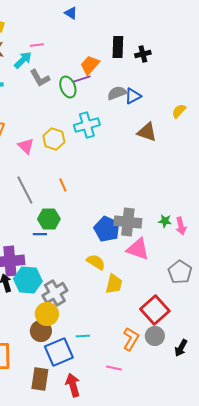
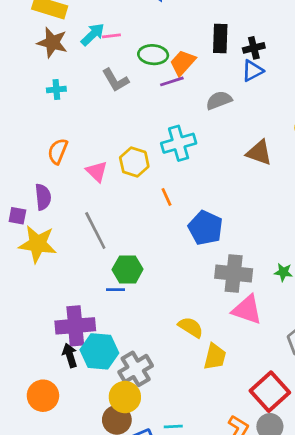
cyan arrow: (23, 60) -> (93, 34), moved
green ellipse: (68, 87) -> (153, 55), moved, turned -65
blue triangle: (133, 96) -> (252, 71), moved
orange line: (63, 185) -> (167, 197), moved
blue pentagon: (107, 229) -> (205, 228), moved

